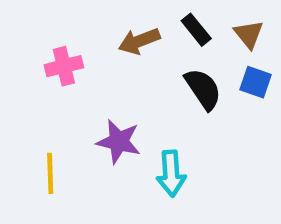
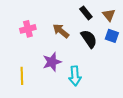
brown arrow: (139, 41) -> (61, 31), moved, turned 60
purple star: (119, 141) -> (52, 62), turned -30

